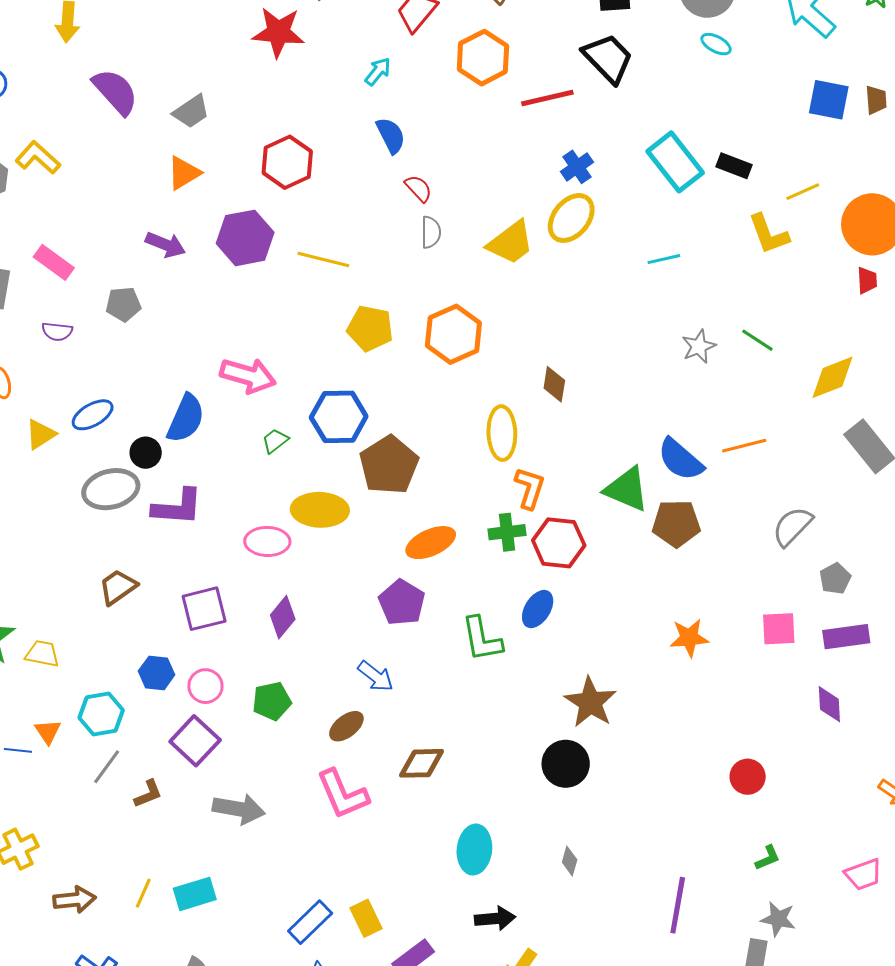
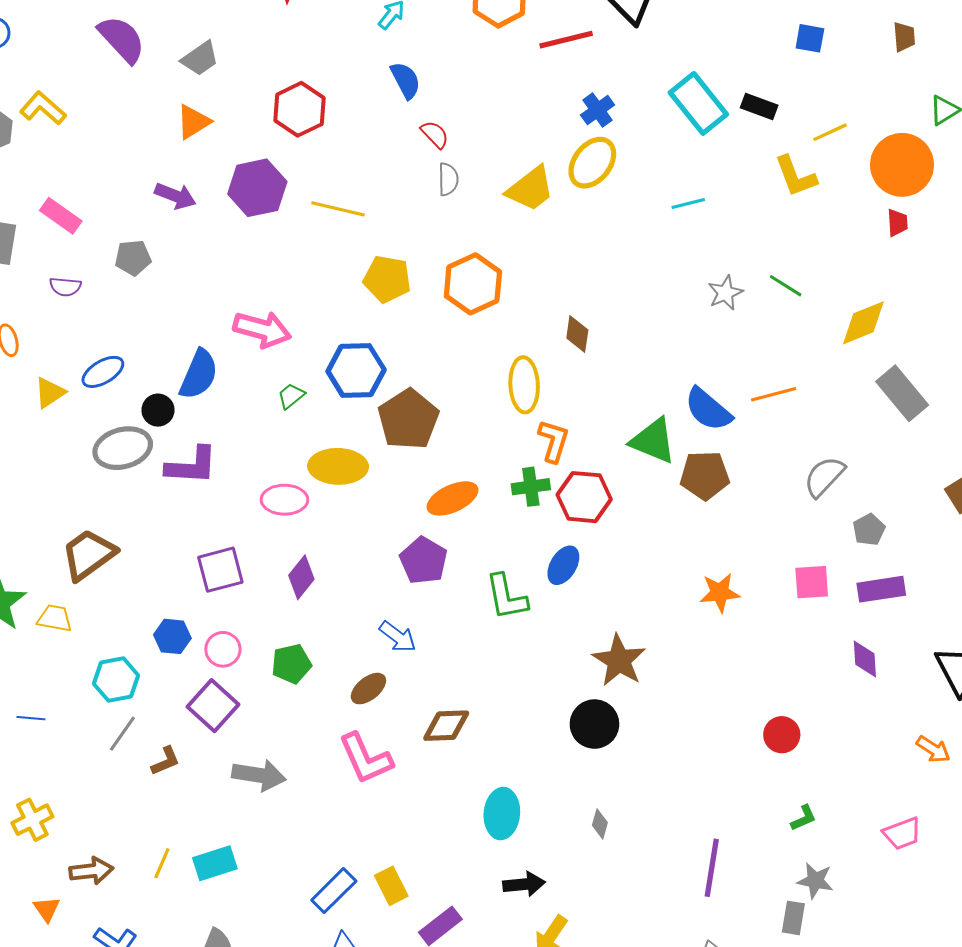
blue square: (829, 100) -> (810, 38), moved, size x0.7
brown trapezoid: (118, 587) -> (88, 555), moved, size x1.4
orange triangle: (48, 732) -> (47, 909), moved

